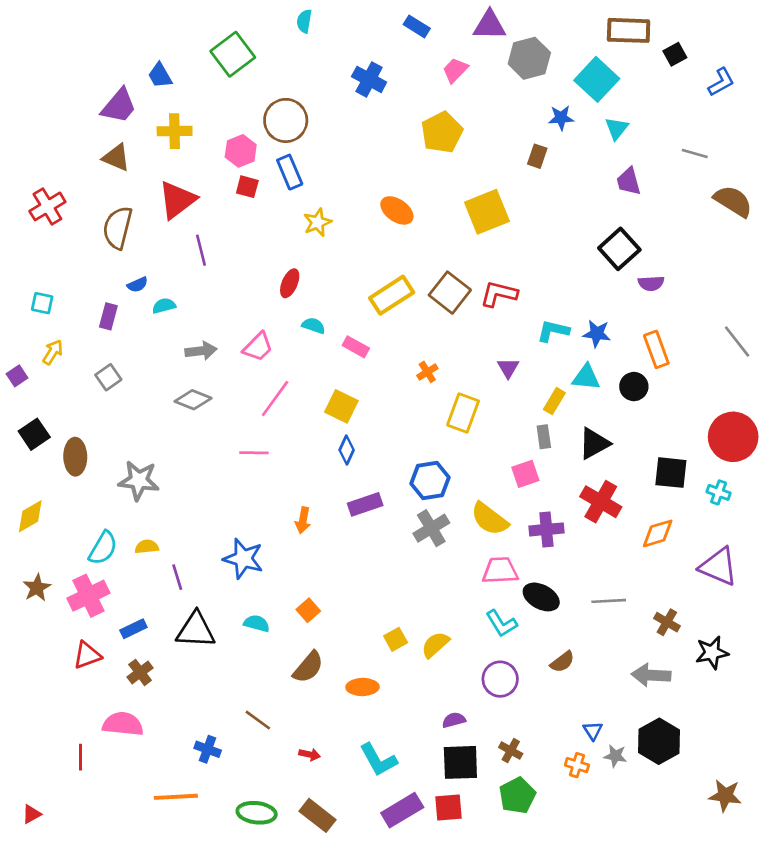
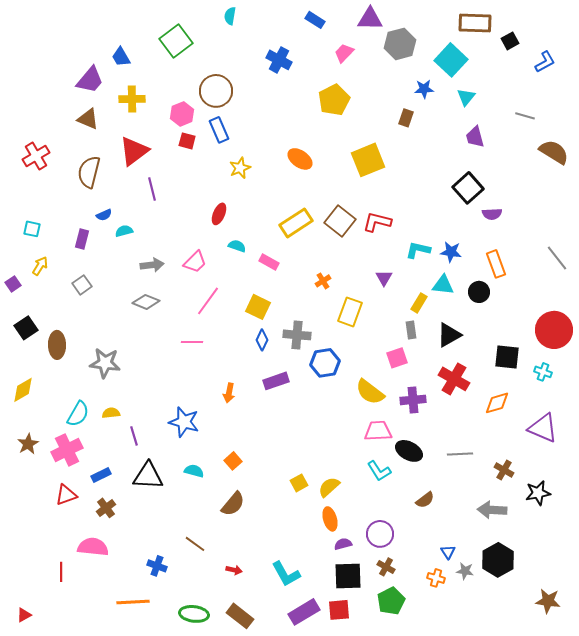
gray cross: (431, 528) -> (297, 335), moved, turned 36
purple circle: (500, 679) -> (380, 534), moved
orange ellipse: (362, 687) -> (330, 519), moved, turned 75

